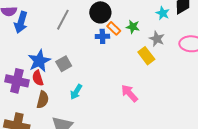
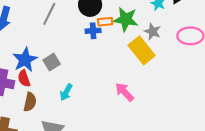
green star: (133, 27) -> (126, 19), size x1.6
orange rectangle: (114, 28) -> (105, 22), turned -48
yellow rectangle: (146, 56) -> (142, 50), size x1.4

